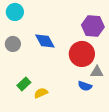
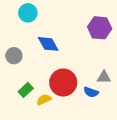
cyan circle: (15, 12) -> (28, 13), moved
gray circle: (13, 44) -> (14, 56), moved
red circle: (82, 54) -> (63, 82), moved

